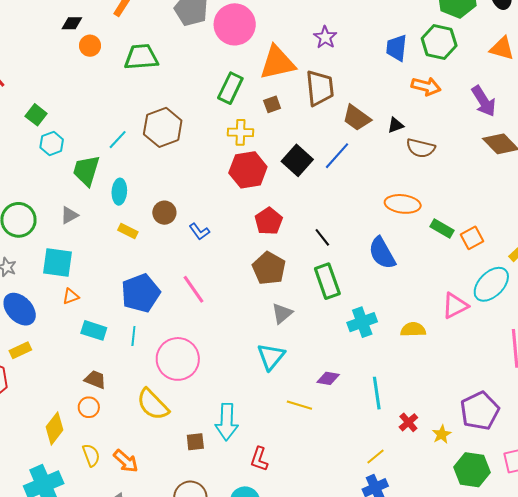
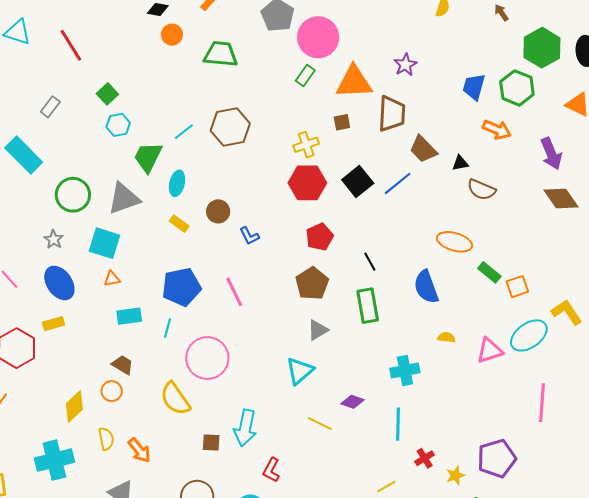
green rectangle: (230, 88) -> (305, 75), moved, size x0.7
yellow cross: (240, 132) -> (306, 145), turned -30
gray triangle: (69, 215) -> (124, 198), size x1.8
cyan cross: (362, 322) -> (405, 371), moved
cyan rectangle: (94, 330) -> (129, 316), turned -35
yellow semicircle: (413, 330) -> (446, 337), moved, size x0.7

